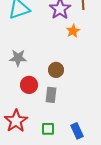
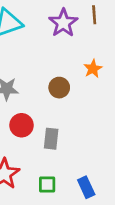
orange star: (73, 31) -> (93, 69), moved
brown circle: (56, 70) -> (59, 88), moved

